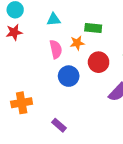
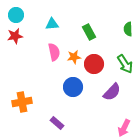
green rectangle: (93, 28) -> (89, 32), turned 56
orange star: (77, 43) -> (74, 57), moved
blue circle: (69, 76) -> (73, 87), moved

